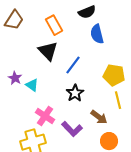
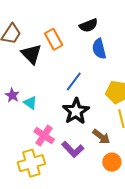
black triangle: (48, 51) -> (31, 54), moved
black star: (75, 93) -> (76, 111), size x1.4

